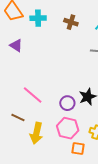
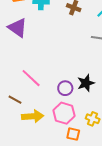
purple triangle: (16, 45) -> (18, 28), size x1.5
yellow arrow: (36, 133) -> (33, 116), turned -110

